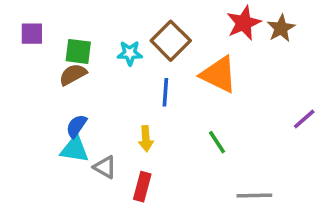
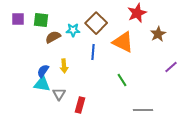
brown star: (281, 28) -> (158, 34), moved
green square: (78, 51) -> (41, 20), moved
brown semicircle: (73, 75) -> (53, 37), moved
yellow arrow: (146, 139) -> (64, 66), moved
gray triangle: (105, 167) -> (59, 94), turned 32

